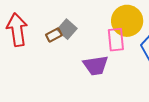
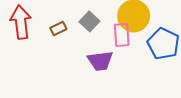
gray square: (67, 29) -> (89, 21), moved

